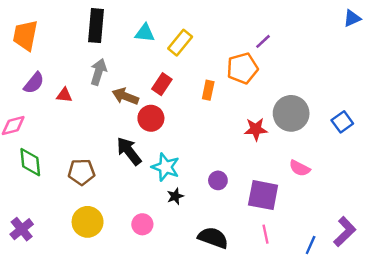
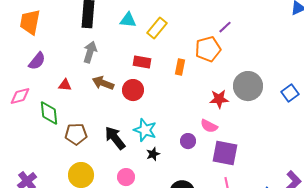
red rectangle: (162, 84) -> (142, 62), turned 66
red triangle: (64, 95) -> (65, 85), moved
brown arrow: (125, 96) -> (103, 83), moved
black arrow: (129, 151) -> (115, 138), moved
green diamond: (30, 162) -> (49, 113), moved
pink semicircle: (300, 168) -> (209, 126), moved

